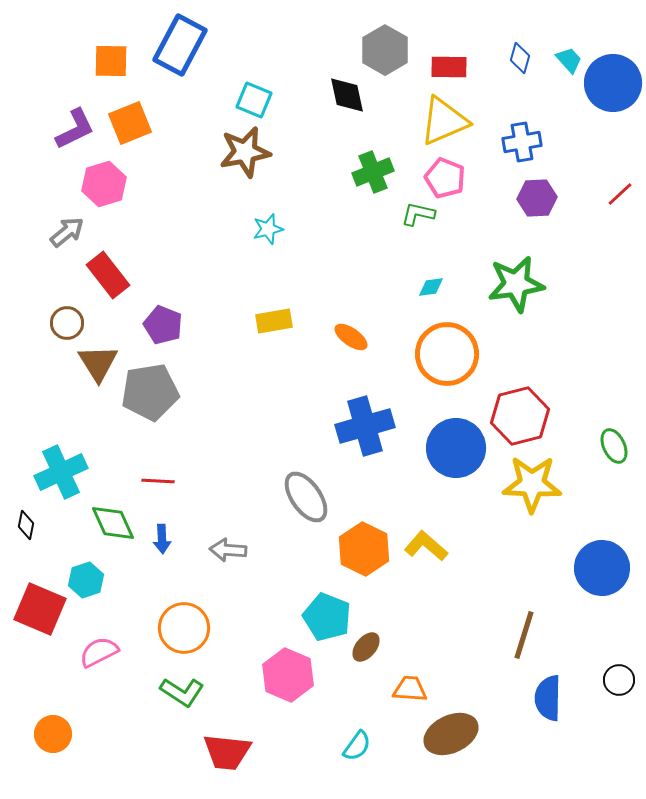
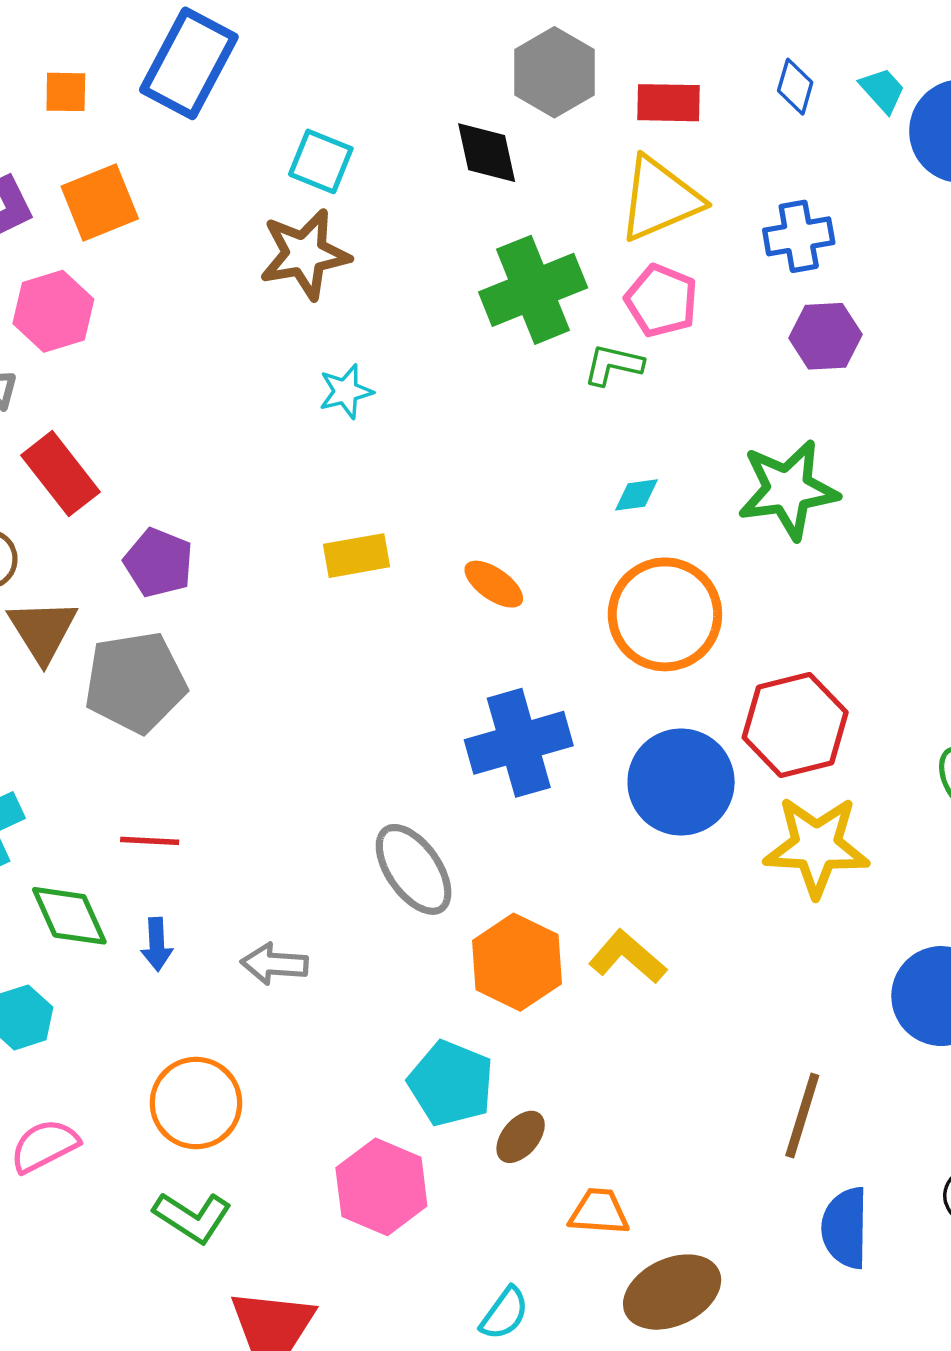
orange square: (111, 61) -> (66, 92), size x0.7
green cross: (373, 172) -> (533, 290), size x1.4

